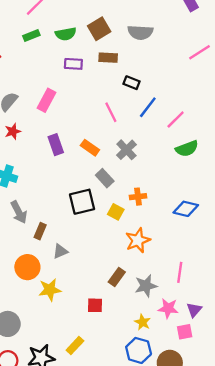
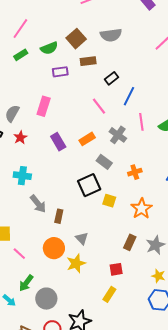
black rectangle: (132, 83) -> (112, 78), turned -48
pink line: (176, 120) -> (141, 122), moved, turned -42
orange rectangle: (90, 148) -> (87, 139), turned -56
yellow square: (116, 212) -> (109, 201), moved
gray triangle: (60, 251) -> (82, 238), moved, turned -40
yellow rectangle: (75, 346) -> (109, 294), moved

